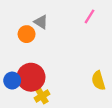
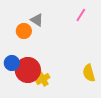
blue circle: (12, 81) -> (12, 63), moved
yellow cross: (42, 96) -> (43, 79), moved

